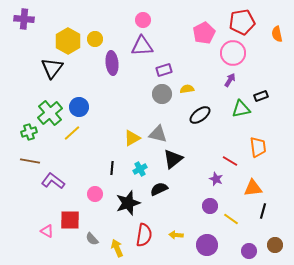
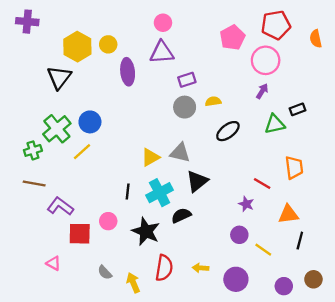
cyan cross: (140, 169) -> (160, 193), size x1.6
black star: (128, 203) -> (146, 231), turned -30
red square: (70, 220) -> (80, 234), moved

